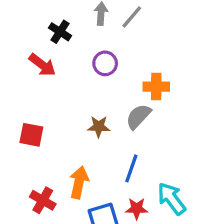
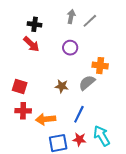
black cross: (60, 32) -> (35, 24), moved, turned -32
orange arrow: (79, 182) -> (46, 119), turned -114
red cross: (43, 200) -> (23, 111), moved, turned -35

